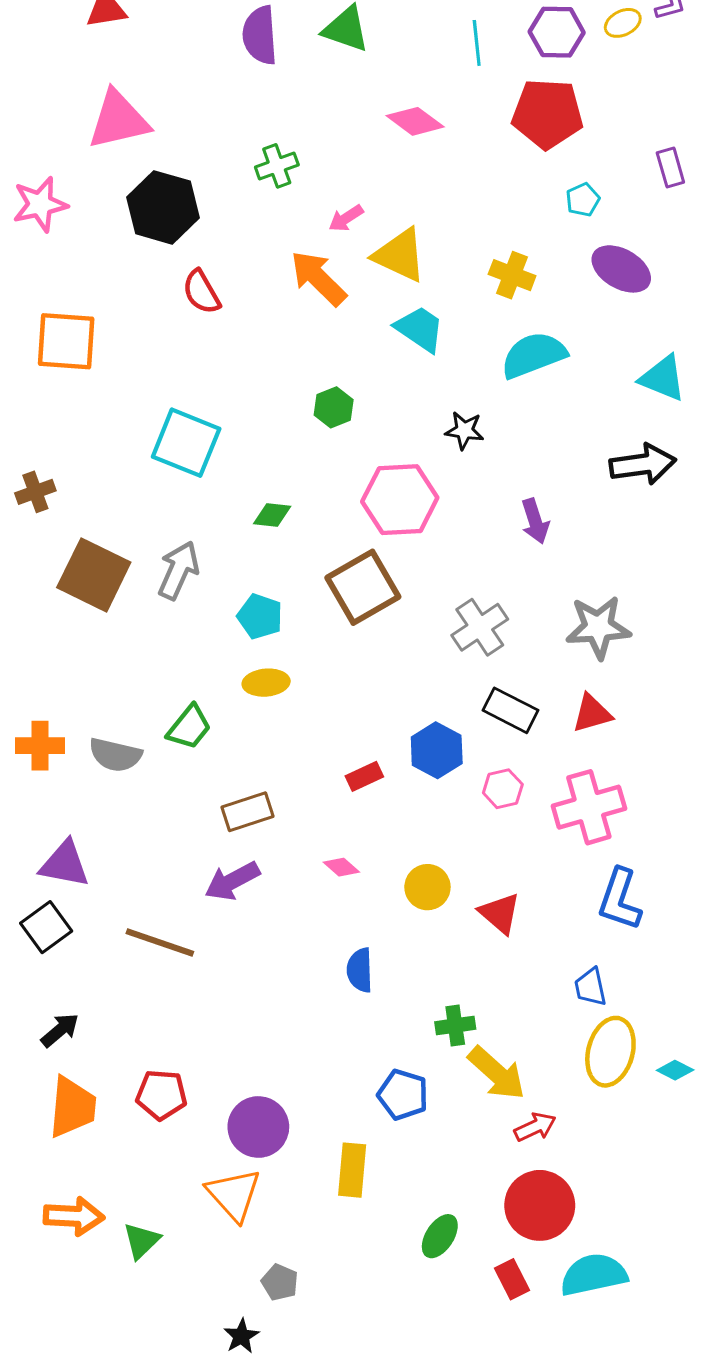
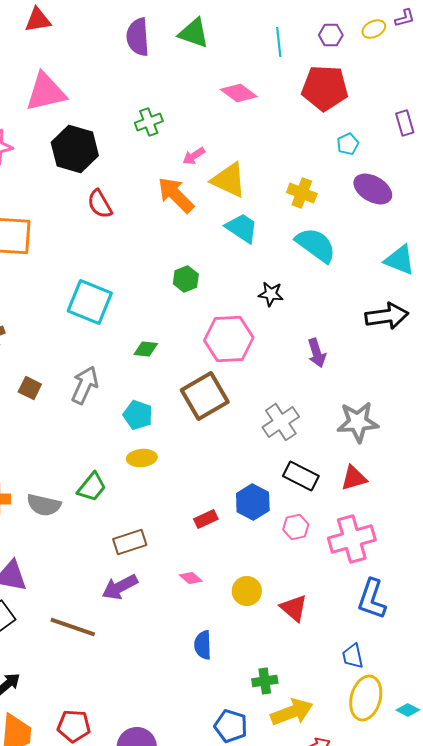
purple hexagon: (557, 32) -> (331, 35), size x0.7
cyan semicircle: (534, 355) -> (316, 245), turned 57
brown square: (94, 575) -> (30, 388), size x0.5
yellow arrow: (497, 1073) -> (292, 712), turned -63

